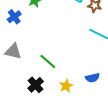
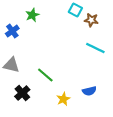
black cross: (36, 85) -> (22, 93), moved

